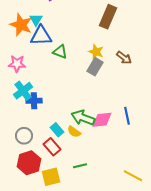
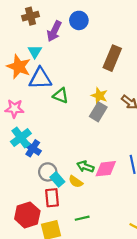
cyan triangle: (36, 20) -> (35, 52), moved
blue cross: (34, 101) -> (33, 148), turned 35
green arrow: (83, 118) -> (85, 167), size x0.7
gray circle: (24, 136) -> (48, 172), moved
red rectangle: (52, 147) -> (52, 198), turned 36

